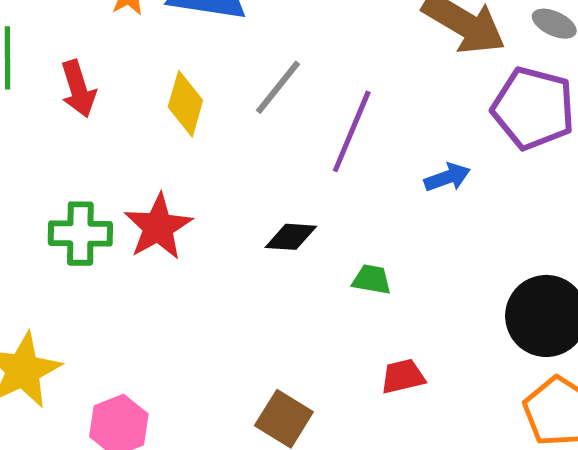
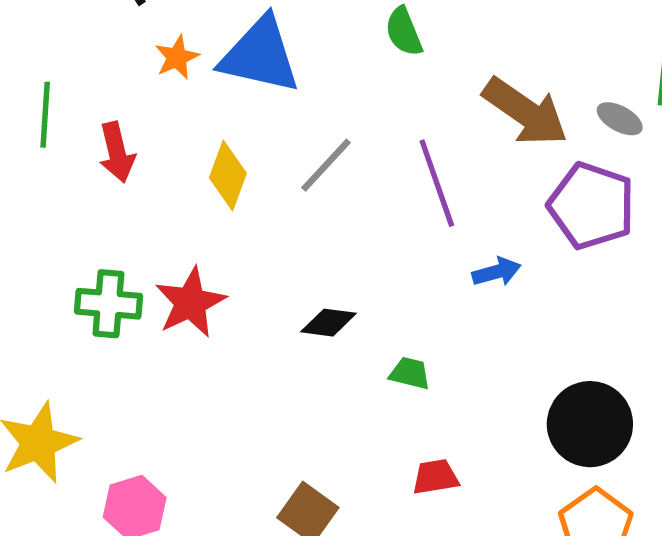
purple line: (352, 131) -> (437, 183), moved, turned -46

